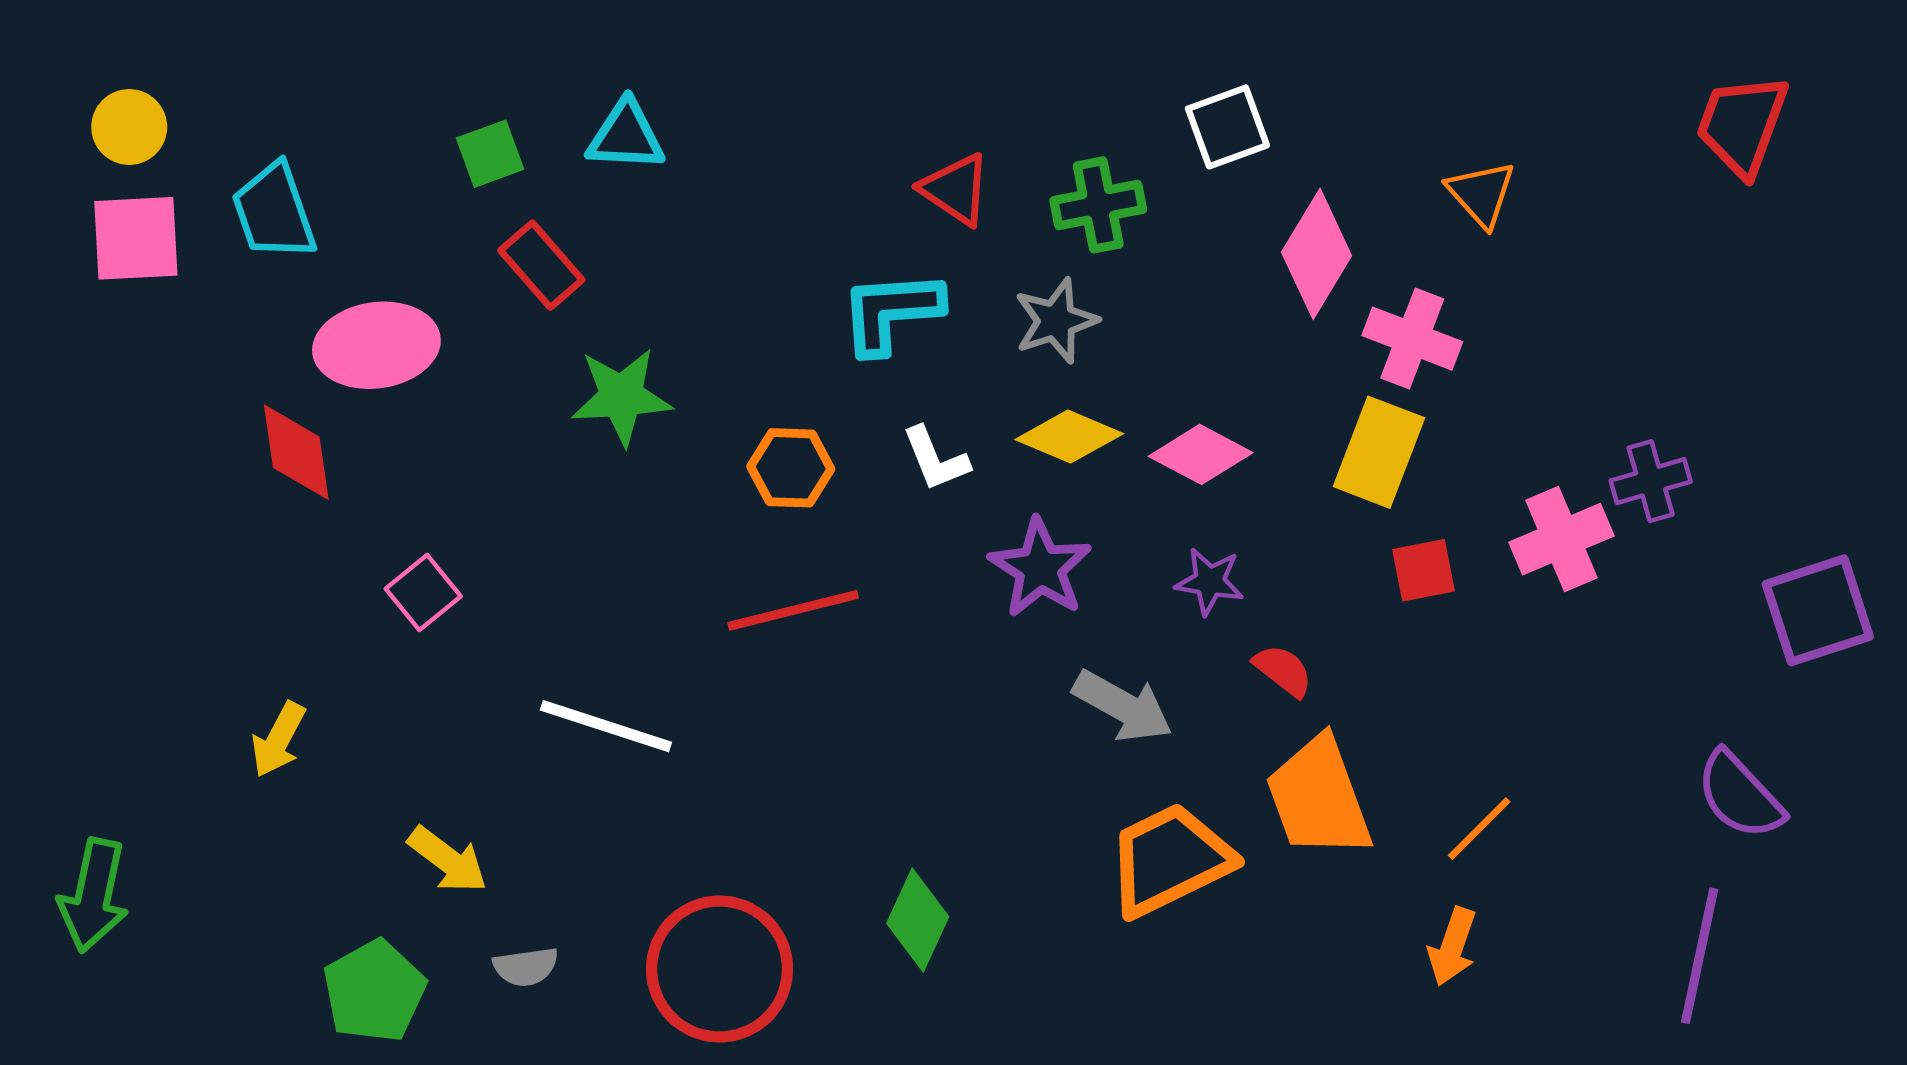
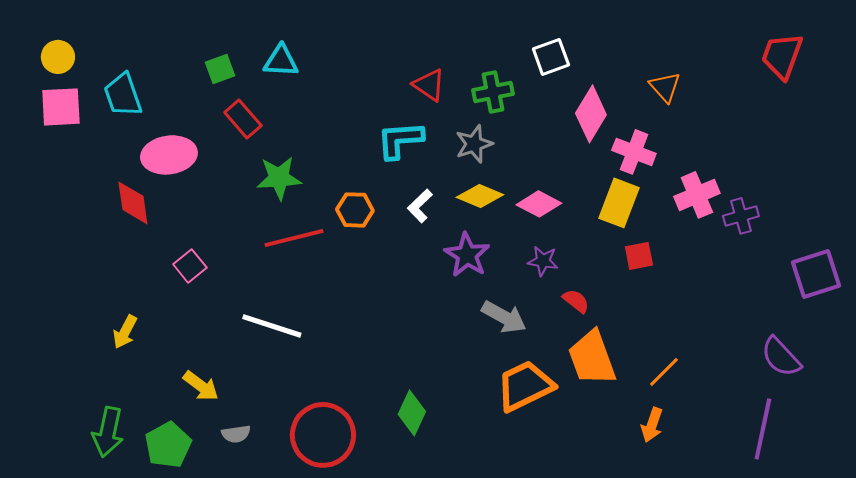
white L-shape: (936, 459) -> (420, 206), turned 68
pink cross: (1562, 539) -> (697, 195), moved
red line: (793, 610) -> (294, 238), moved
green arrow: (94, 895) -> (108, 432), moved

